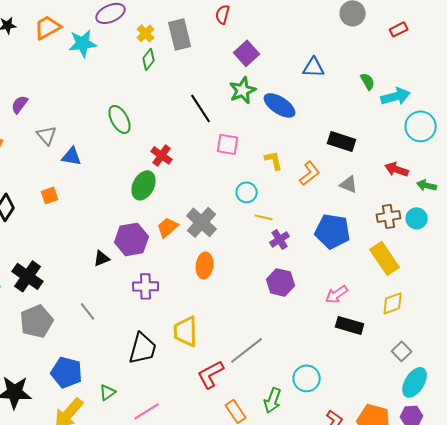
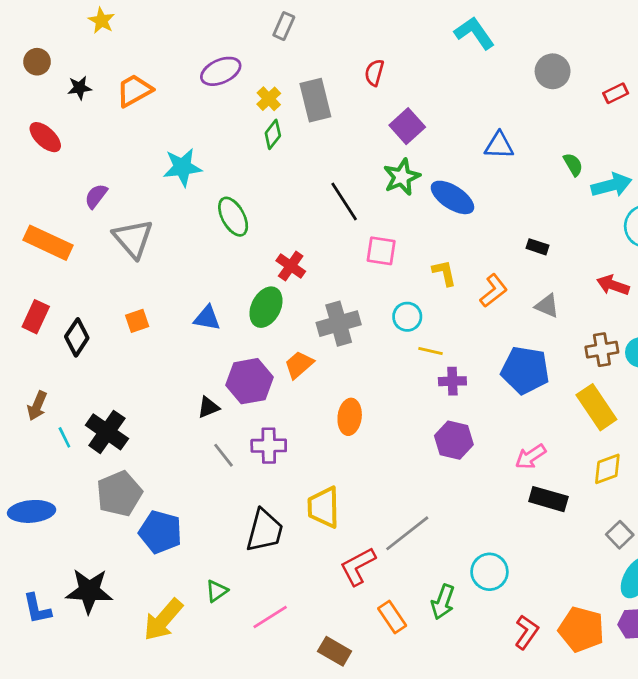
cyan star: (83, 43) -> (182, 167), moved
gray triangle: (47, 135) -> (133, 239), size x1.5
black rectangle: (342, 141) -> (537, 247), size x0.6
blue triangle: (72, 156) -> (207, 318), moved
gray cross: (202, 222) -> (339, 324), moved, turned 32
purple cross: (280, 239) -> (452, 381), turned 30
gray line: (88, 311) -> (223, 455), moved
blue pentagon: (67, 372) -> (160, 532), moved

